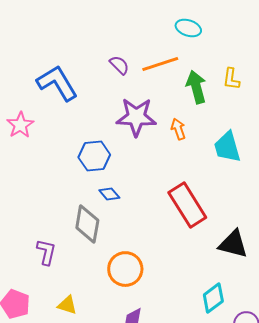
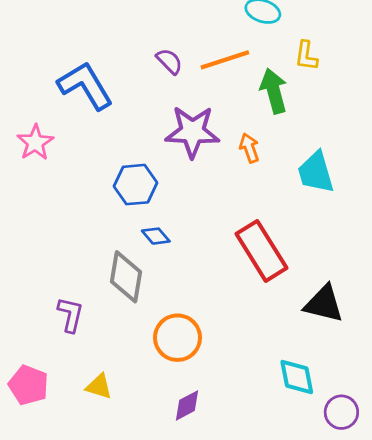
yellow L-shape: (231, 79) -> (306, 56), moved
cyan diamond: (213, 298) -> (297, 377), turned -64

